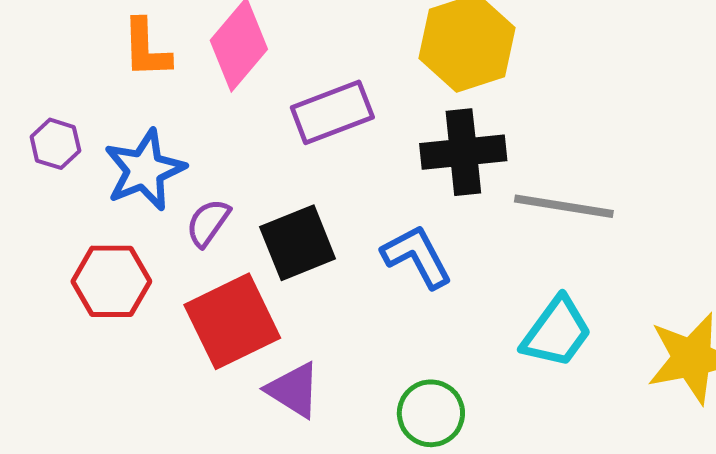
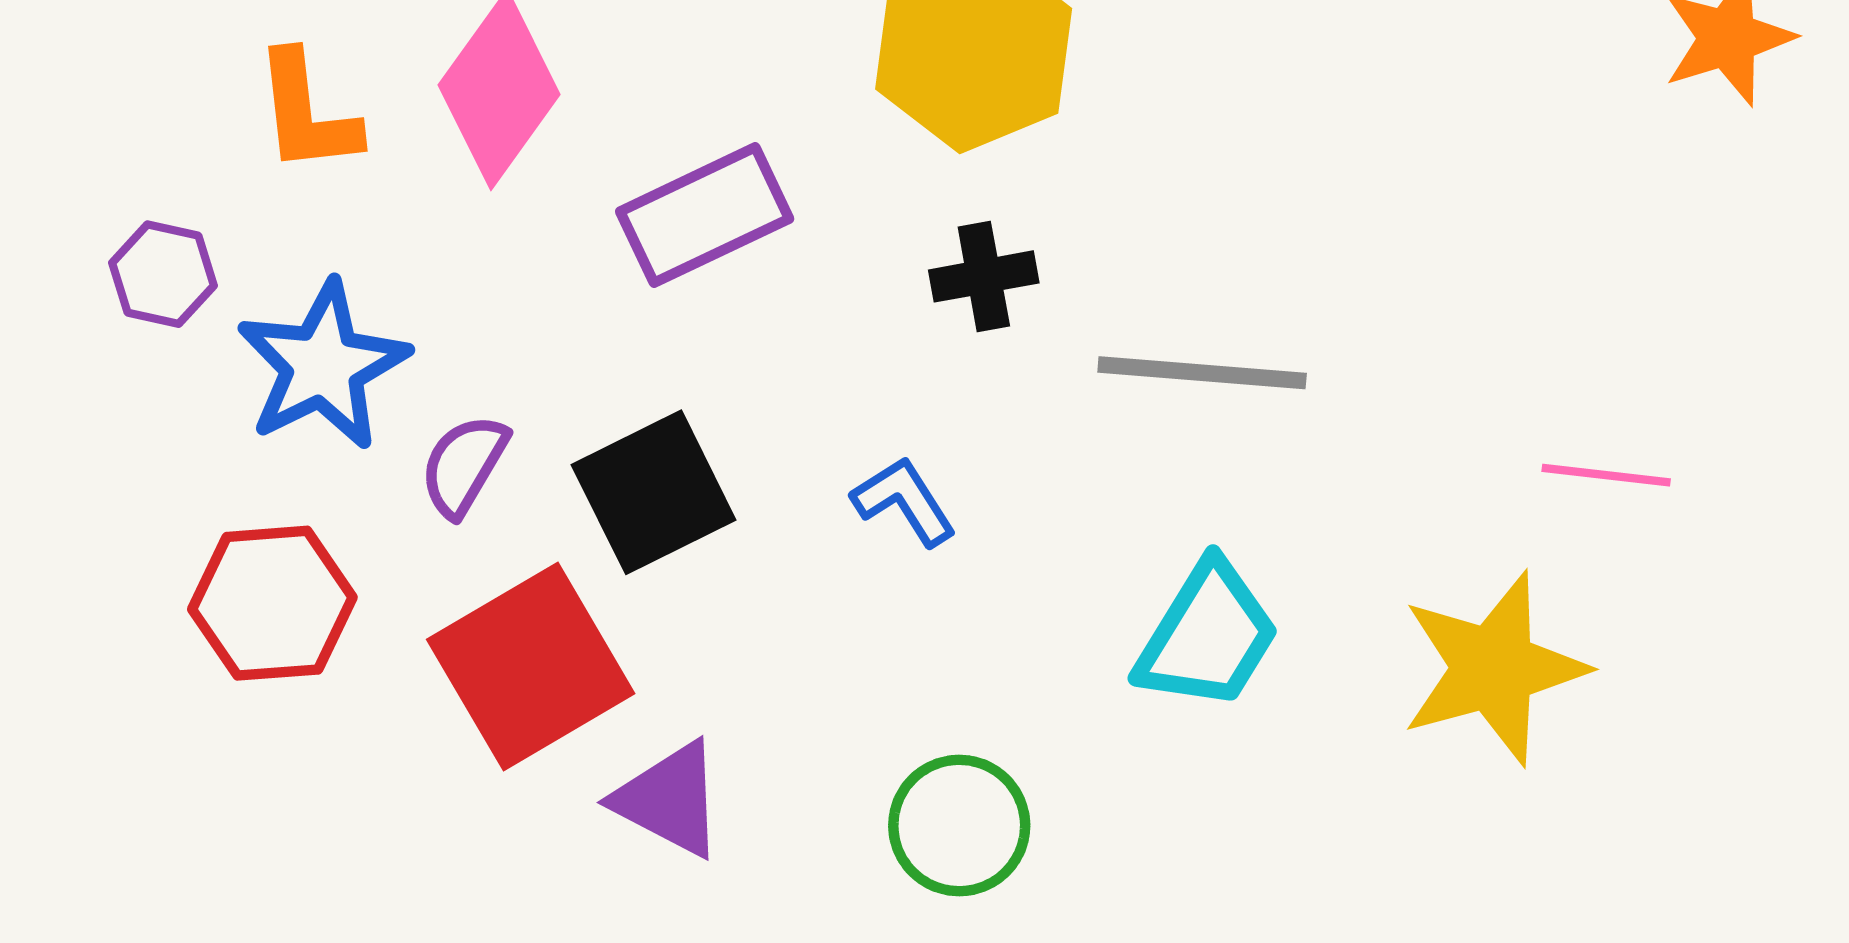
purple hexagon: (55, 144) -> (163, 274), moved
black cross: (463, 152) -> (984, 276), size x0.6
blue L-shape: (417, 256) -> (904, 501), size x0.7

